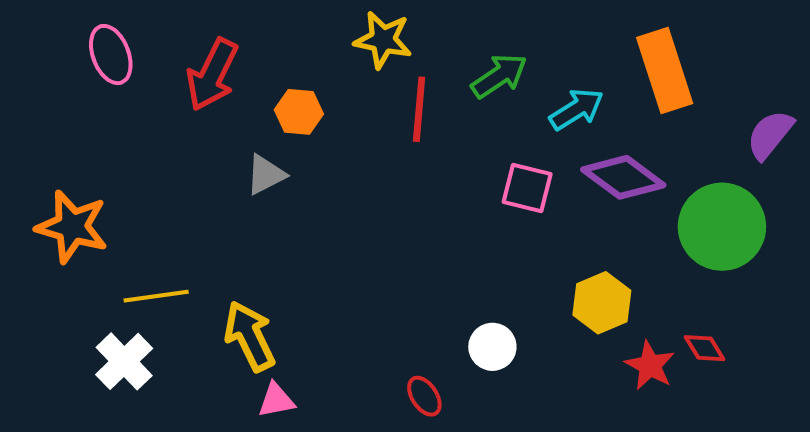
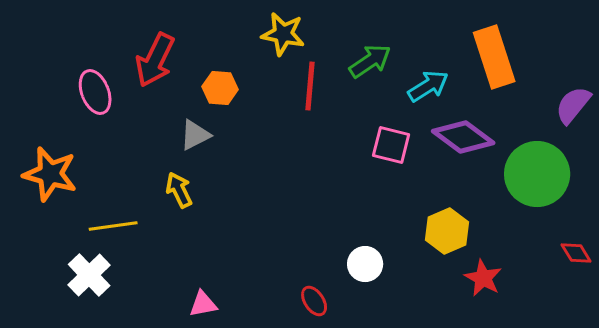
pink ellipse: (111, 55) -> (95, 92), moved
yellow arrow: (250, 336) -> (179, 190), moved, size x0.7
red diamond: (705, 348) -> (576, 253), moved

